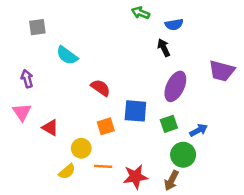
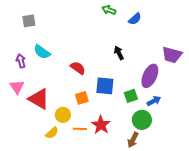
blue semicircle: (174, 24) -> (135, 19), turned -32
black arrow: (164, 48) -> (119, 53), moved
cyan semicircle: (67, 55) -> (42, 52), moved
purple ellipse: (175, 86) -> (150, 76), moved
red triangle: (50, 128) -> (39, 99), size x1.6
red star: (135, 177) -> (101, 125), moved, turned -30

